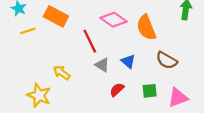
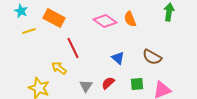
orange semicircle: (146, 28) -> (130, 19), moved, size x0.7
red line: (90, 41) -> (73, 48), moved
gray triangle: (102, 65) -> (86, 86), moved, turned 32

